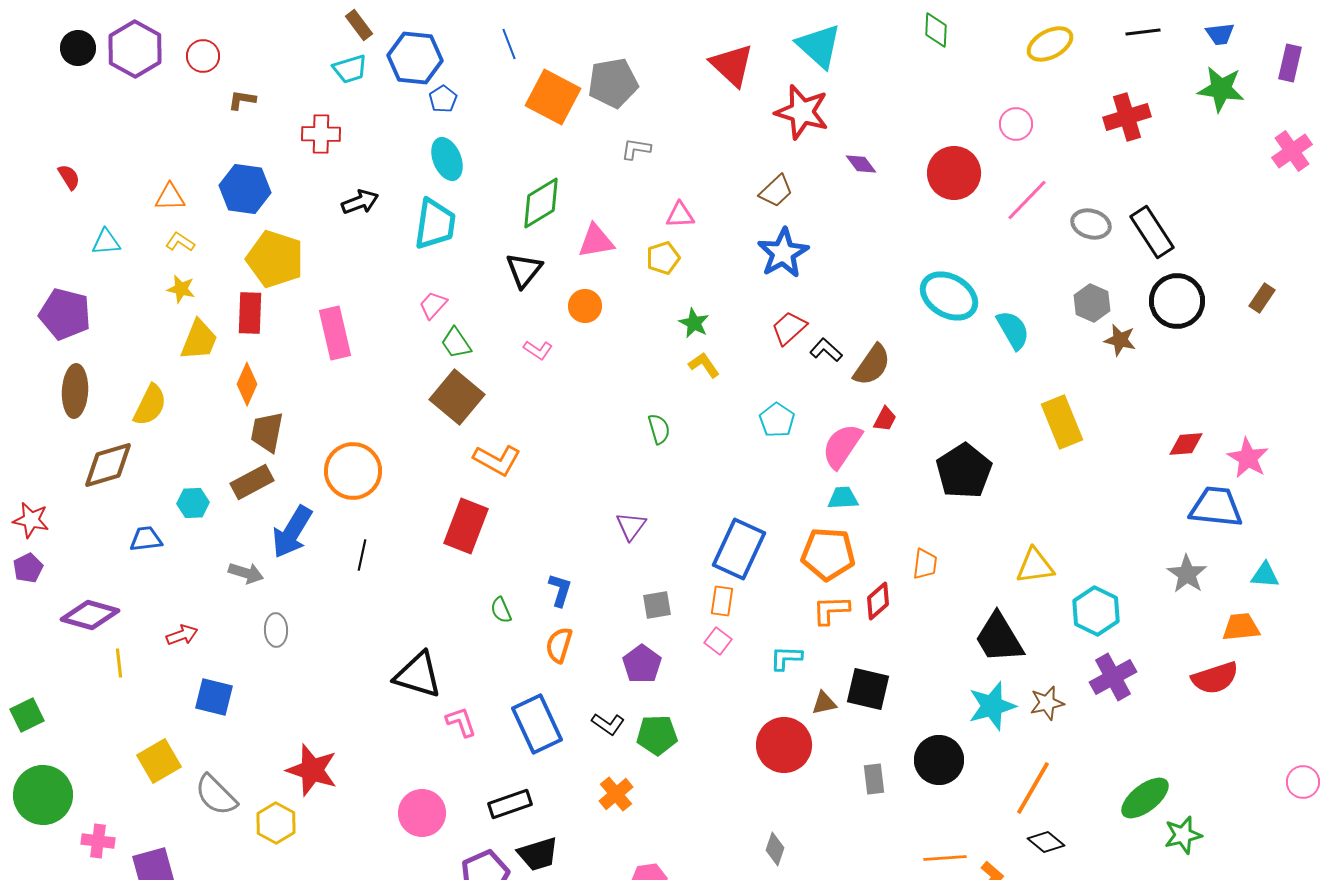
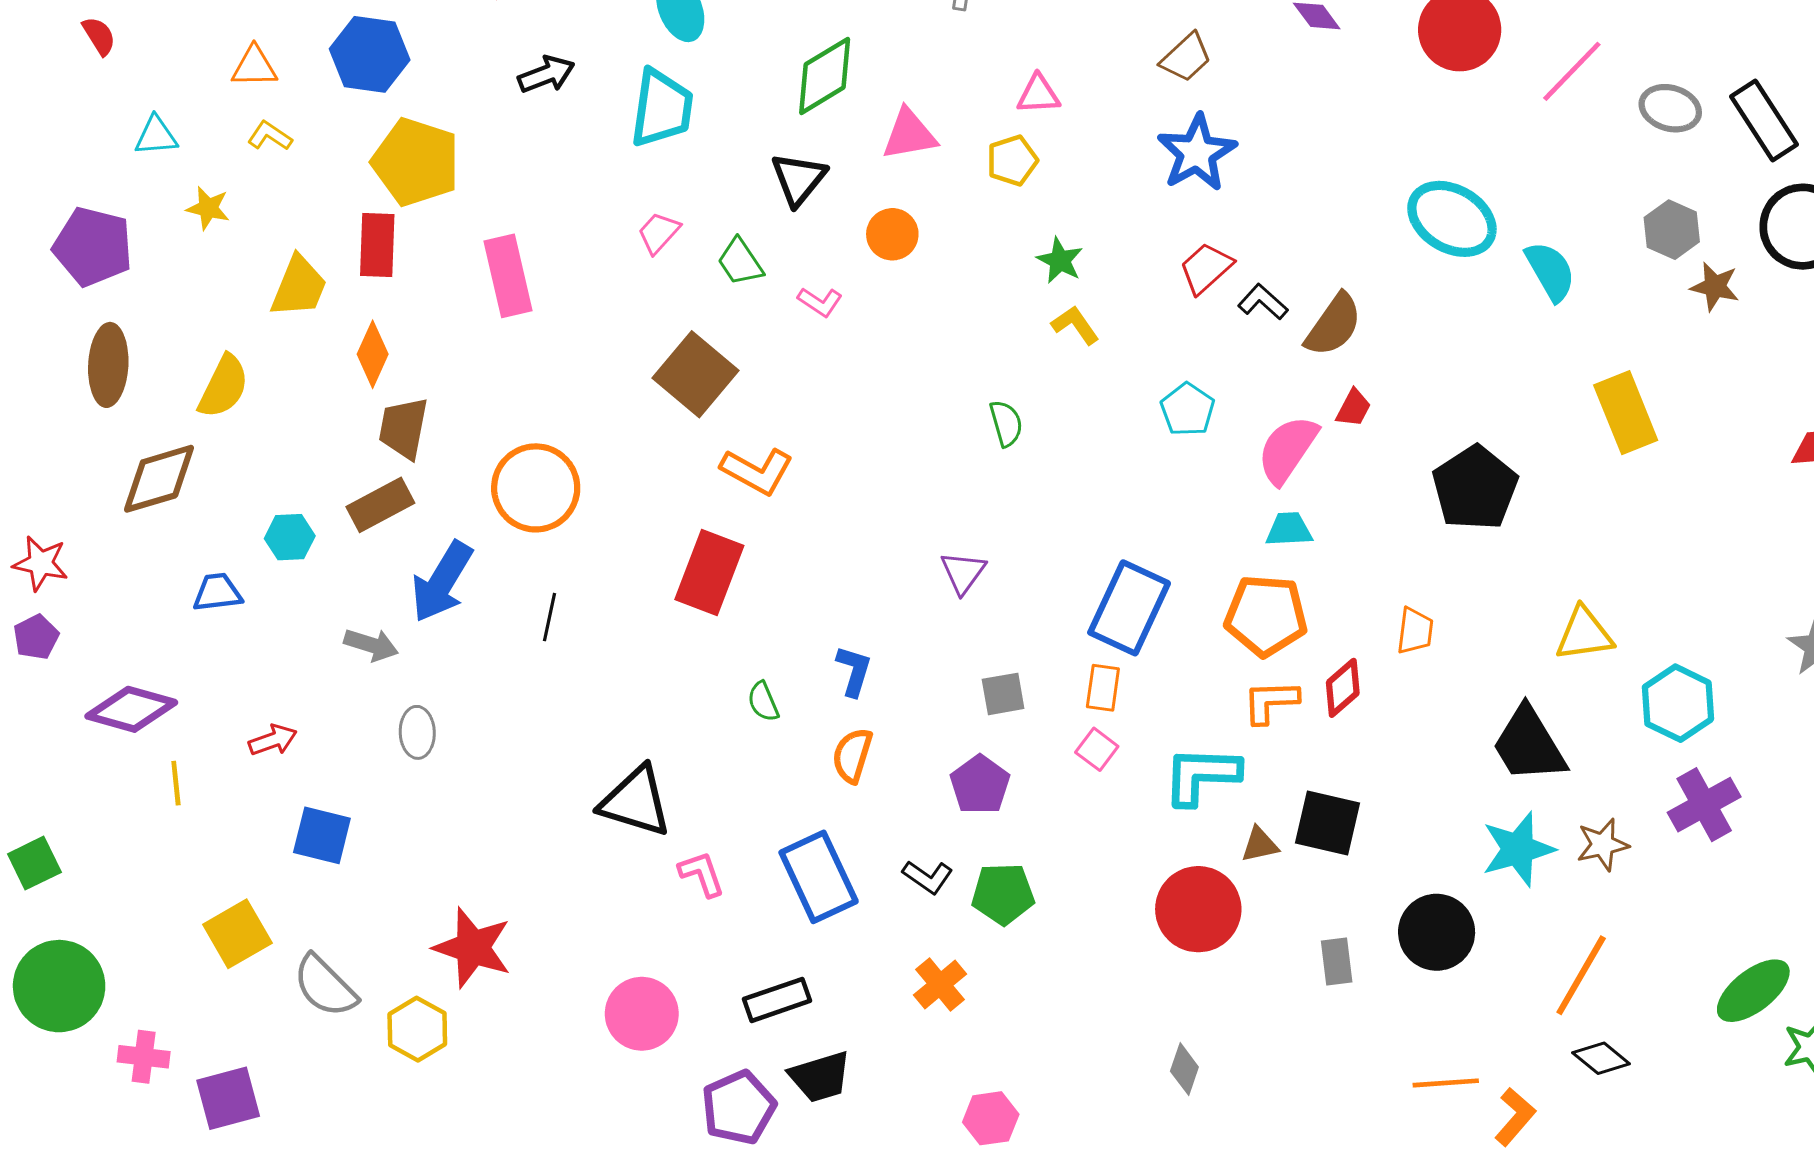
yellow star: (181, 289) -> (208, 208), moved
green trapezoid: (456, 343) -> (740, 262), moved
cyan L-shape: (786, 658) -> (1201, 775), size x1.6

